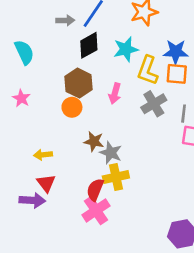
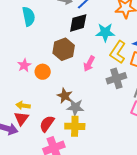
pink star: (21, 98) -> (24, 65), moved
orange circle: (72, 107) -> (43, 72), moved
gray star: (111, 153) -> (75, 107), turned -30
yellow arrow: (43, 155) -> (23, 105), moved
red semicircle: (95, 190) -> (47, 124), moved

